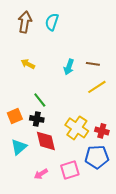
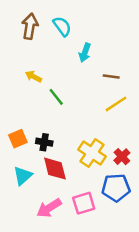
cyan semicircle: (52, 22) -> (62, 26), turned 126
cyan arrow: (69, 67) -> (85, 53), moved
green line: (40, 100) -> (56, 97), moved
red cross: (102, 131) -> (122, 157), turned 32
pink arrow: (41, 174) -> (49, 208), size x1.5

